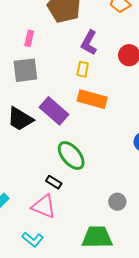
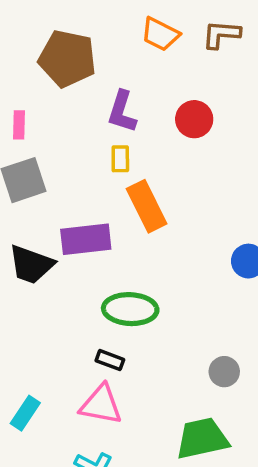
orange rectangle: (92, 99) -> (147, 206), turned 60
purple rectangle: (54, 111) -> (86, 239), turned -36
green ellipse: (71, 156) -> (130, 309), turned -36

